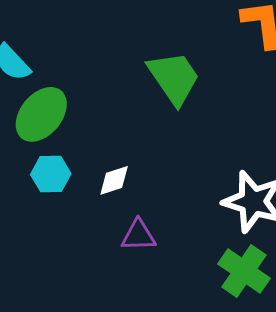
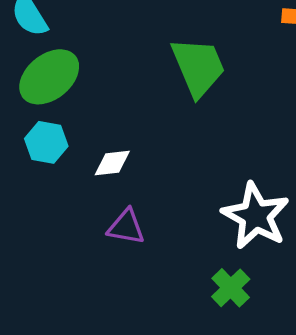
green cross: (244, 271) -> (231, 288), size x0.7

